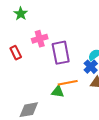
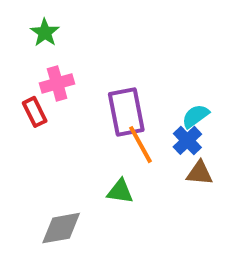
pink cross: (40, 39) -> (57, 83), moved
orange line: (68, 83) -> (141, 145), moved, turned 72

